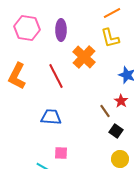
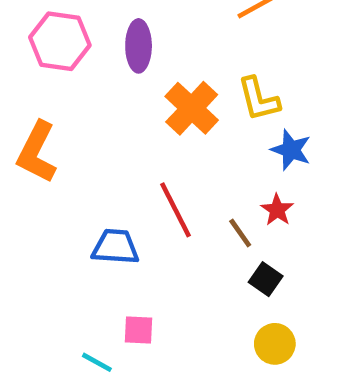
yellow L-shape: (110, 38) -> (259, 99), moved
red line: (56, 76) -> (175, 210), moved

